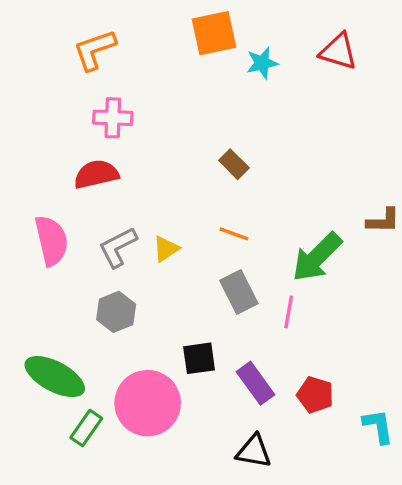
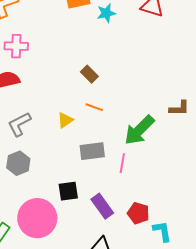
orange line: (234, 234) -> (94, 107), moved
yellow triangle: (166, 249) -> (65, 120), moved
gray rectangle: (239, 292) -> (92, 151), turned -70
cyan L-shape: (378, 426) -> (162, 231), moved

